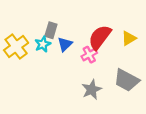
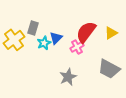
gray rectangle: (51, 30) -> (33, 28), moved
cyan star: (43, 44) -> (44, 43), moved
gray star: (92, 89) -> (68, 77), moved

